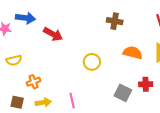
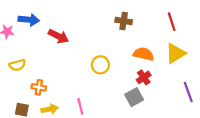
orange cross: (34, 82) -> (39, 87), turned 32
red cross: (146, 84) -> (144, 77), moved, turned -32
gray square: (123, 93) -> (134, 97), turned 36

